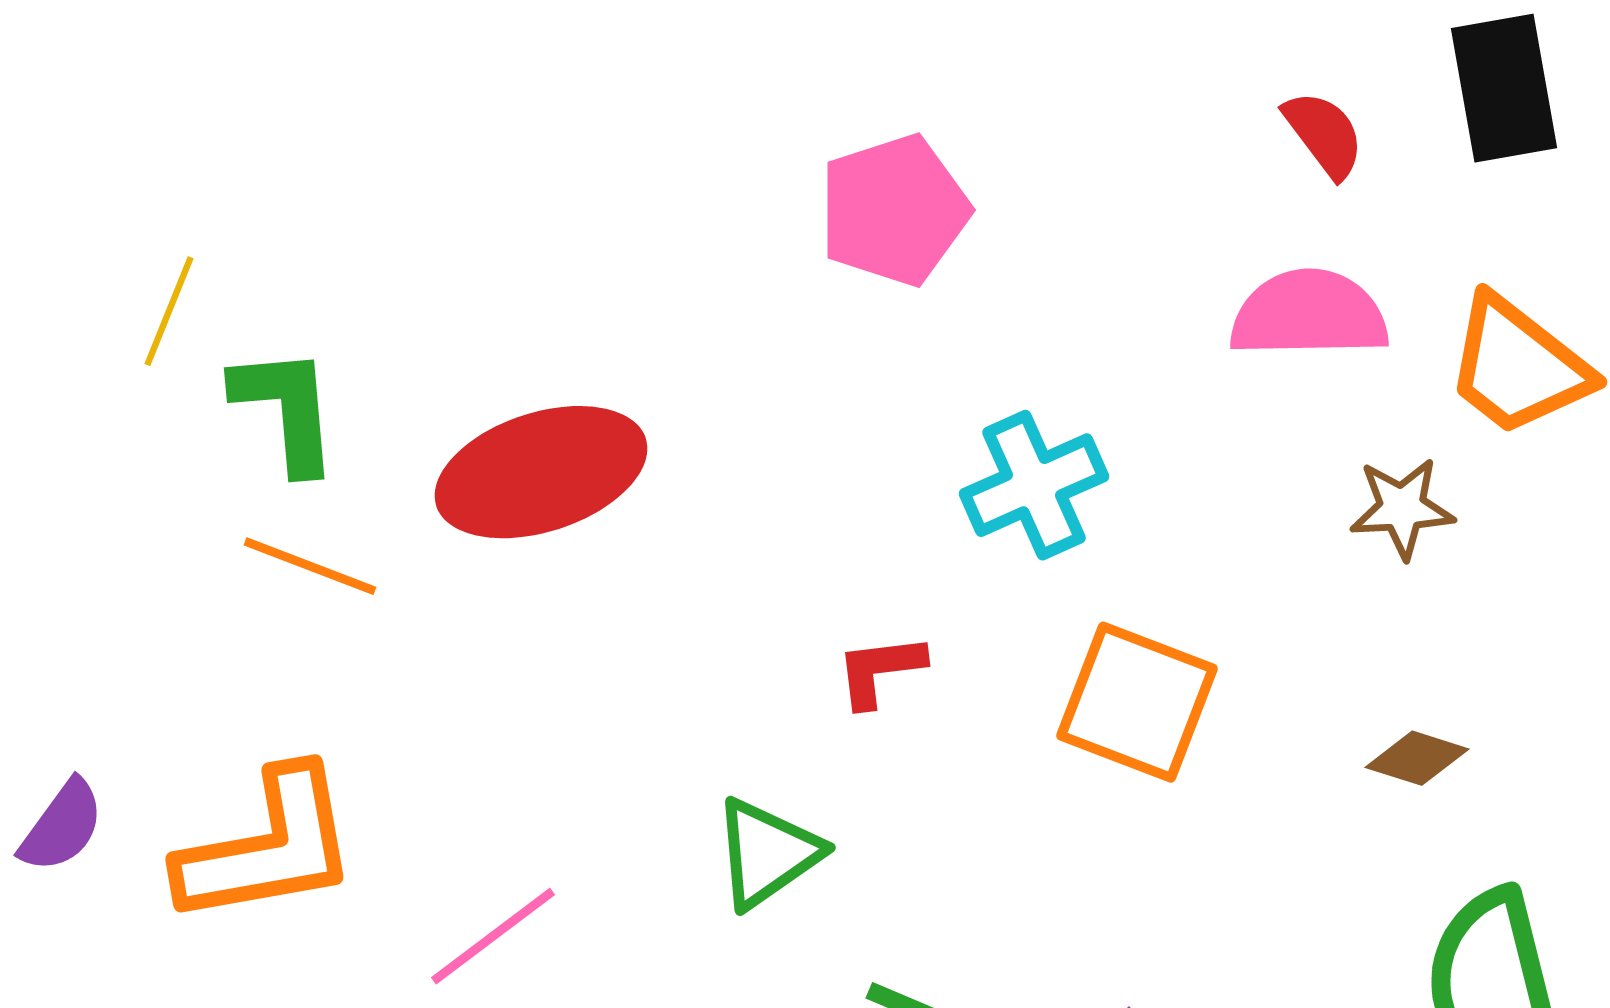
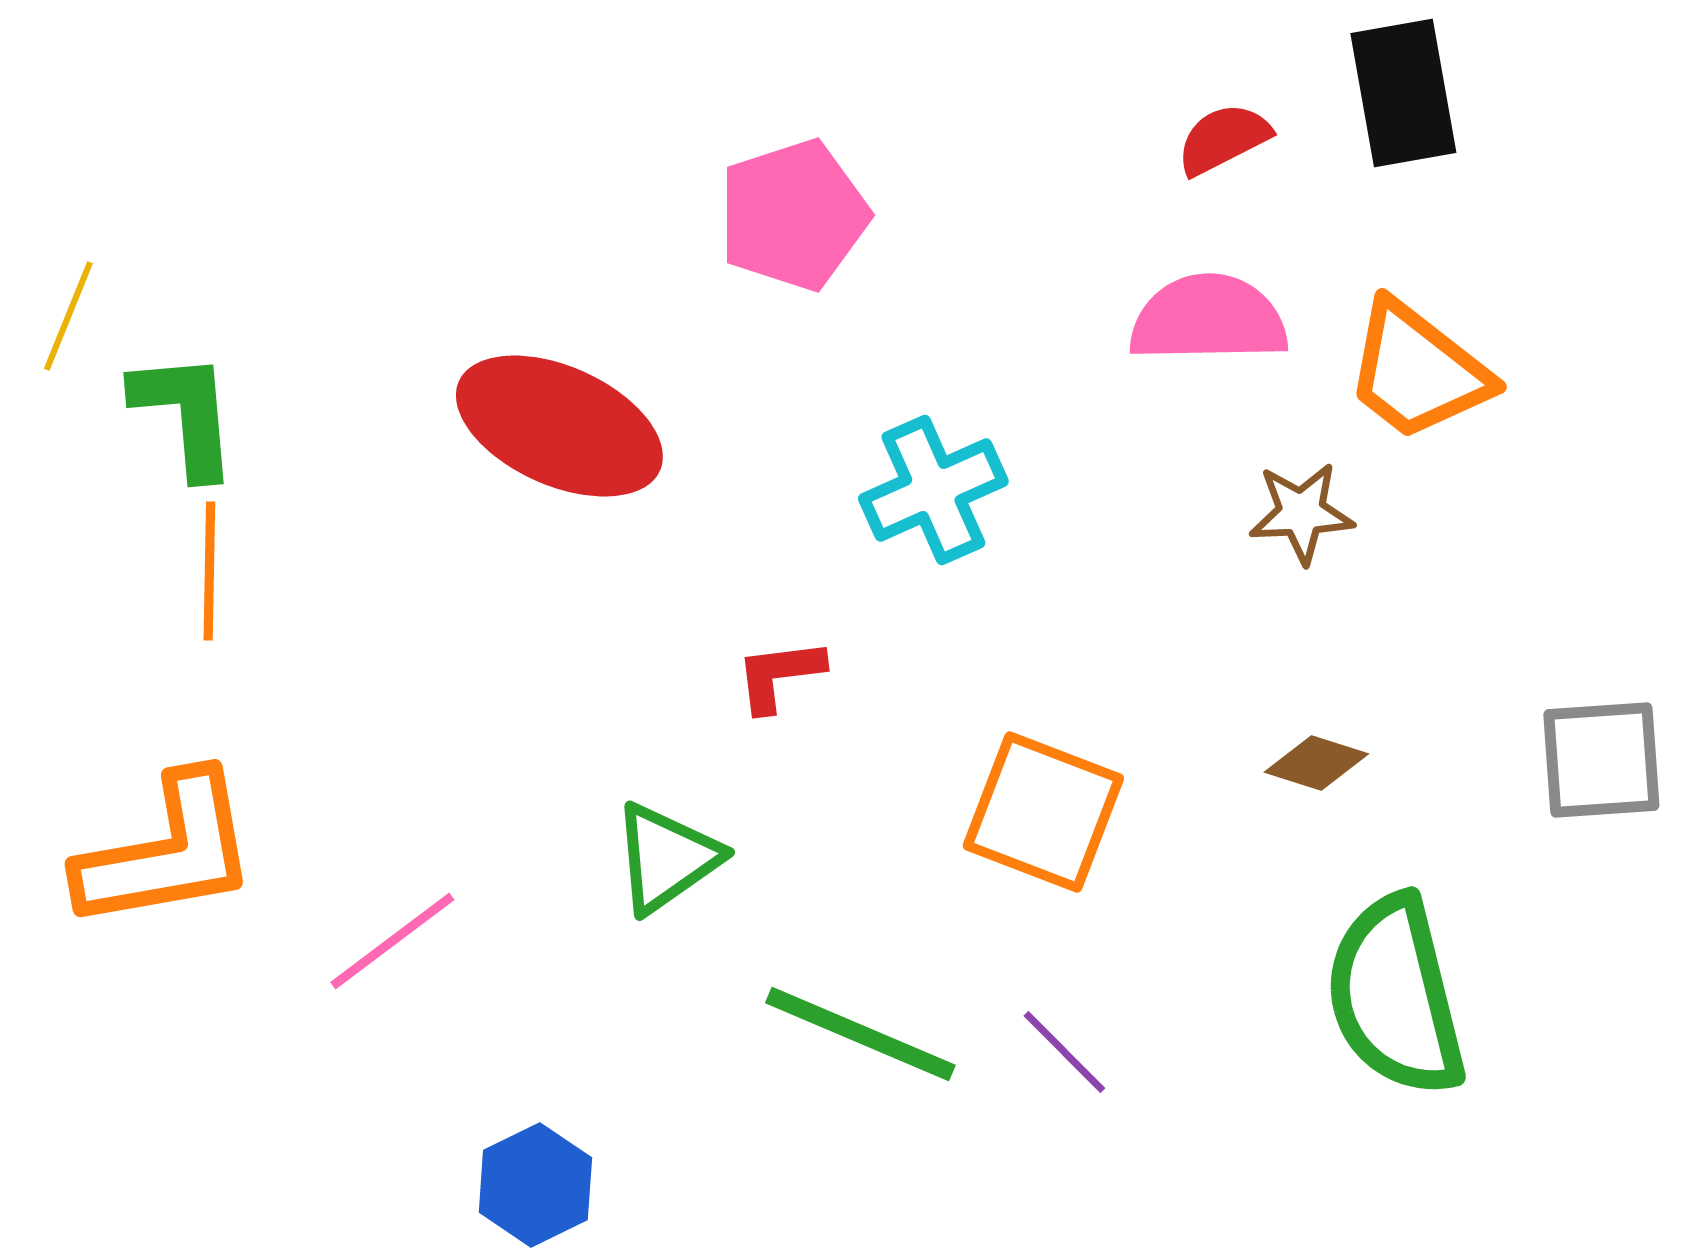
red semicircle: (1324, 134) -> (1223, 139), turned -80
red ellipse: (541, 472) -> (559, 426), moved, turned 42
orange line: (310, 566) -> (209, 571), turned 70
orange square: (1137, 702) -> (1043, 812), moved

